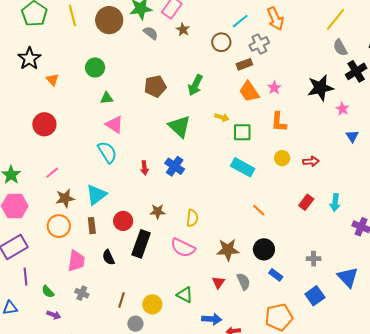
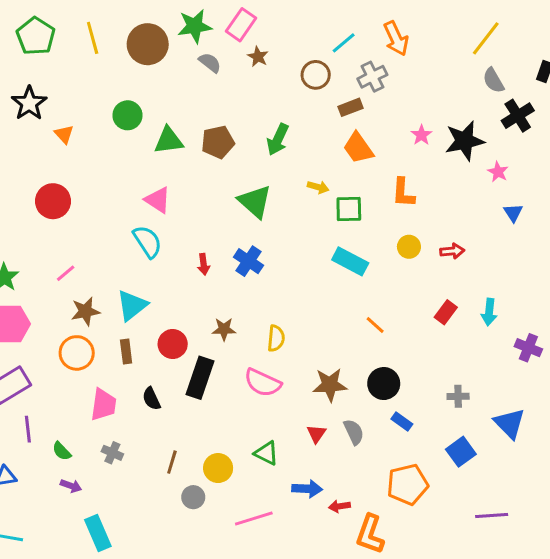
pink star: (274, 88) -> (421, 135), moved
green triangle: (107, 98) -> (169, 141), moved, size x1.5

